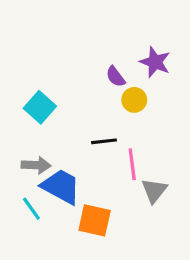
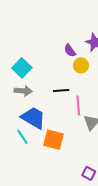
gray arrow: (36, 165) -> (23, 91), moved
cyan line: (31, 209) -> (22, 137), moved

